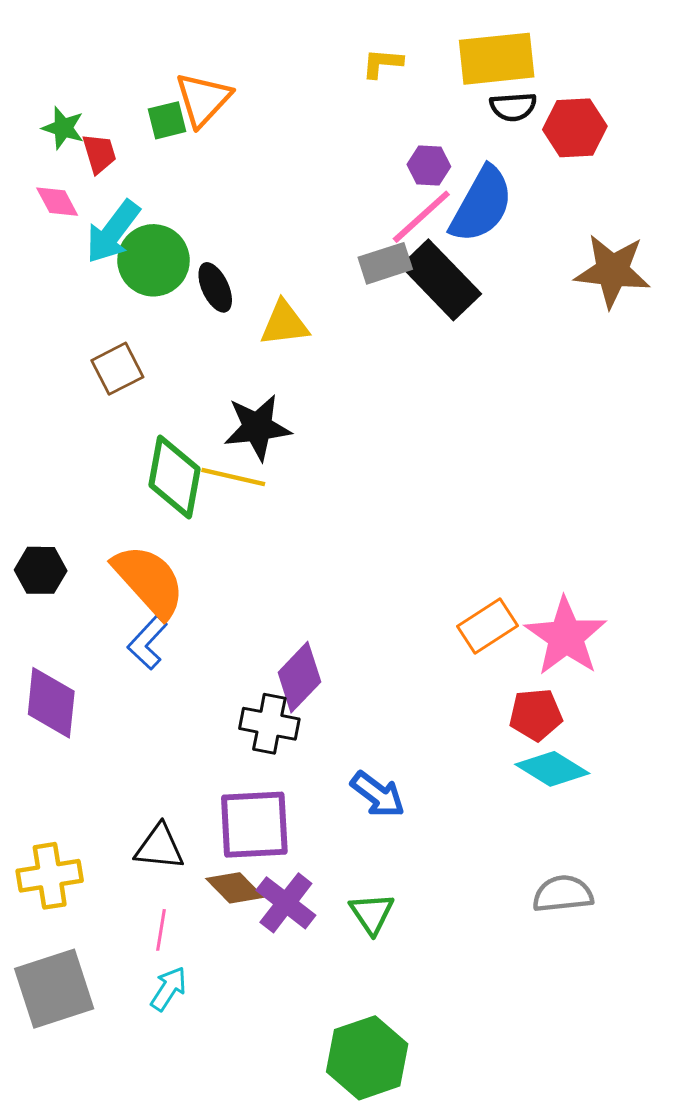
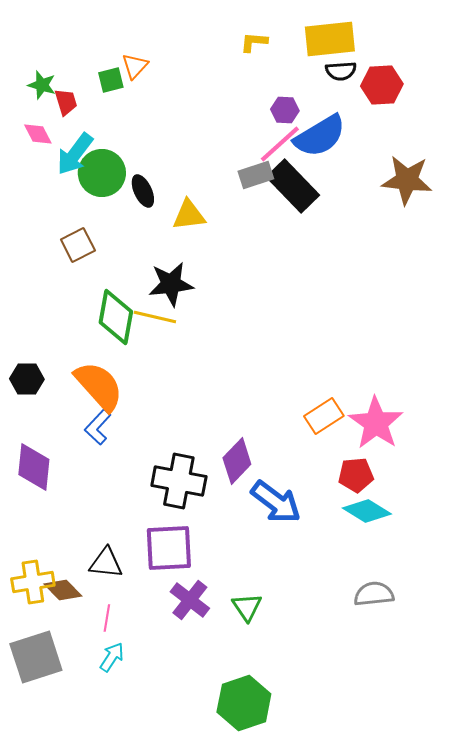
orange triangle: (203, 99) -> (135, 66), size x0.7
blue semicircle: (482, 205) -> (320, 136), turned 30
purple diamond: (299, 677) -> (237, 461), moved
black cross: (269, 724) -> (179, 481), size x1.4
blue arrow: (378, 795) -> (276, 502), moved, size x1.4
brown diamond: (235, 888) -> (63, 590), moved

